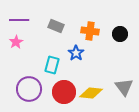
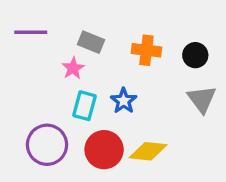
pink star: (16, 42) -> (73, 68), moved
blue star: (76, 53) -> (124, 101), moved
gray triangle: (124, 87) -> (202, 99), moved

